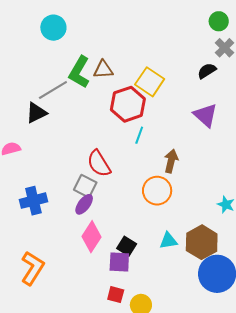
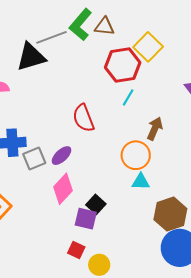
black triangle: (36, 113) -> (31, 57), size x1.4
gray square: (85, 186) -> (34, 158), moved, turned 30
cyan triangle: (168, 241) -> (141, 182), moved

